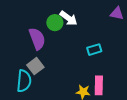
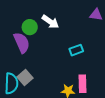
green circle: (55, 23) -> (30, 27), moved
gray square: (35, 66) -> (25, 78), moved

